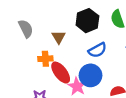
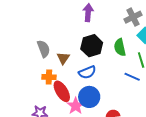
gray semicircle: (26, 29) -> (44, 49), moved
blue semicircle: (97, 50) -> (87, 72), moved

